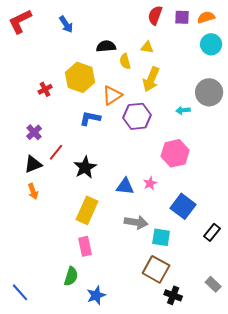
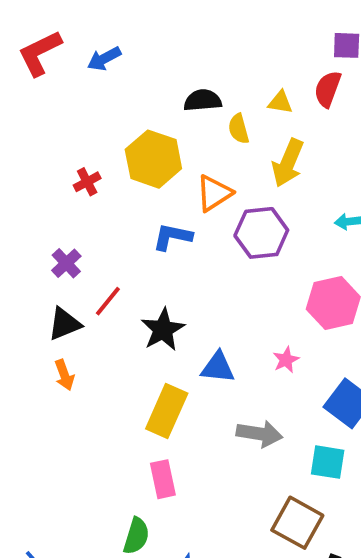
red semicircle: (155, 15) -> (328, 89), moved
blue arrow: (66, 24) -> (104, 59), moved, turned 96
blue triangle: (125, 186) -> (218, 367), moved
cyan square: (161, 237) -> (328, 462), moved

